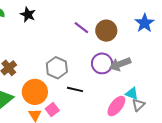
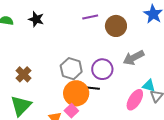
purple line: (81, 28) -> (90, 17), moved, turned -42
purple circle: (102, 63) -> (102, 69), moved
orange circle: (35, 92) -> (76, 93), moved

